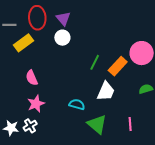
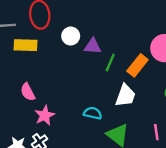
purple triangle: (63, 19) -> (93, 46), moved, turned -42
yellow rectangle: (23, 43) -> (26, 45), turned 42
pink semicircle: (32, 78) -> (28, 92), moved

